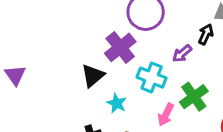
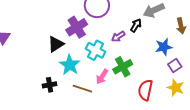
cyan star: (117, 103) -> (70, 65), size x1.5

